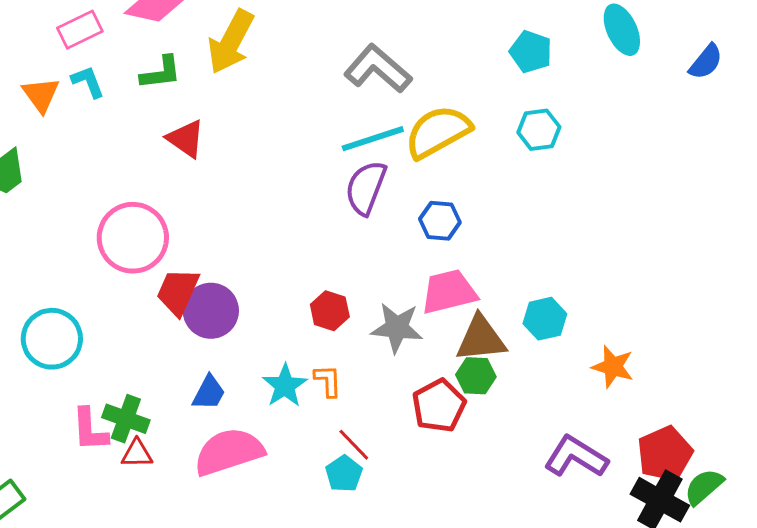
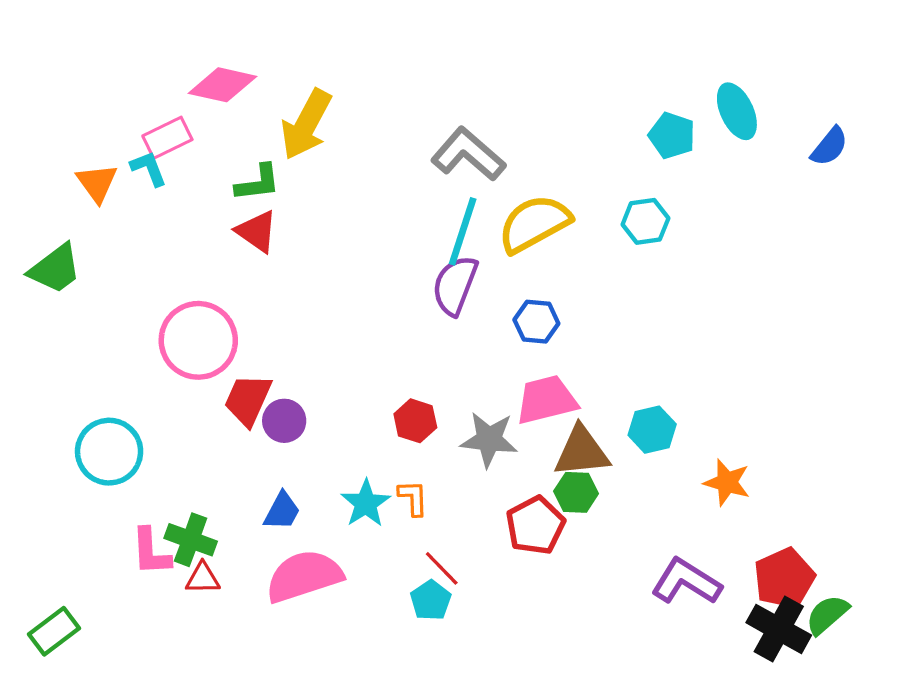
pink rectangle: (80, 30) -> (167, 138), moved
cyan pentagon: (531, 52) -> (672, 135), moved
green L-shape: (161, 73) -> (258, 183), moved
cyan line: (373, 139) -> (463, 231), turned -54
purple circle: (211, 311) -> (284, 421), size x0.7

